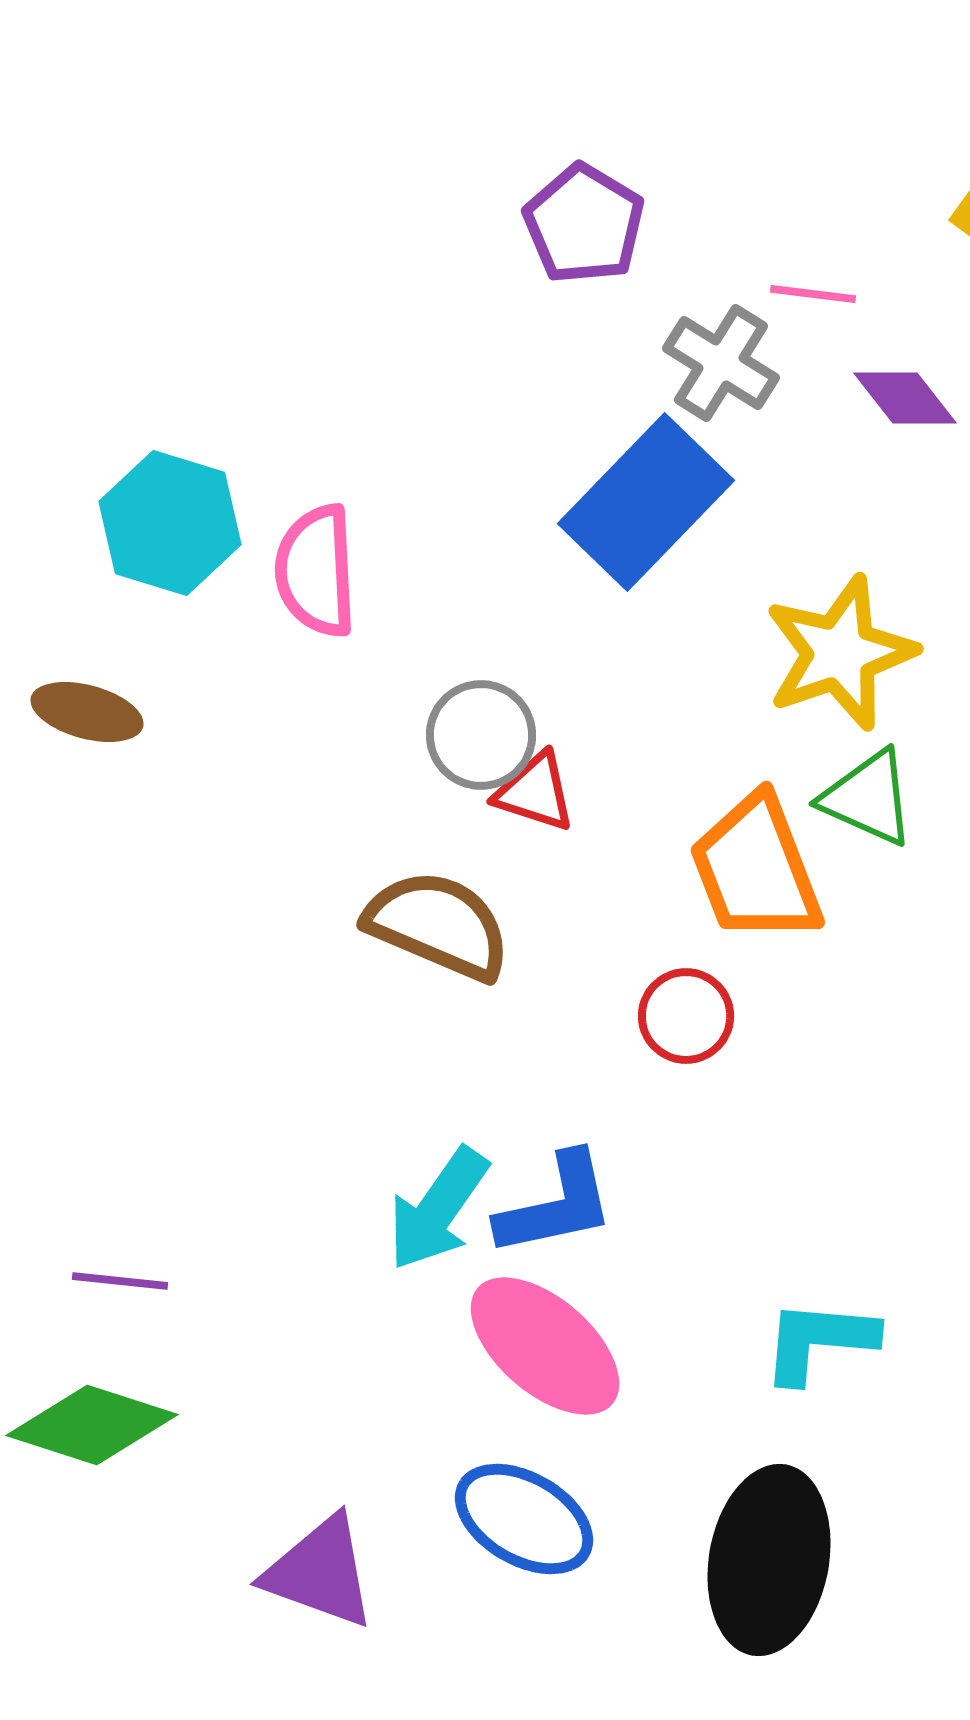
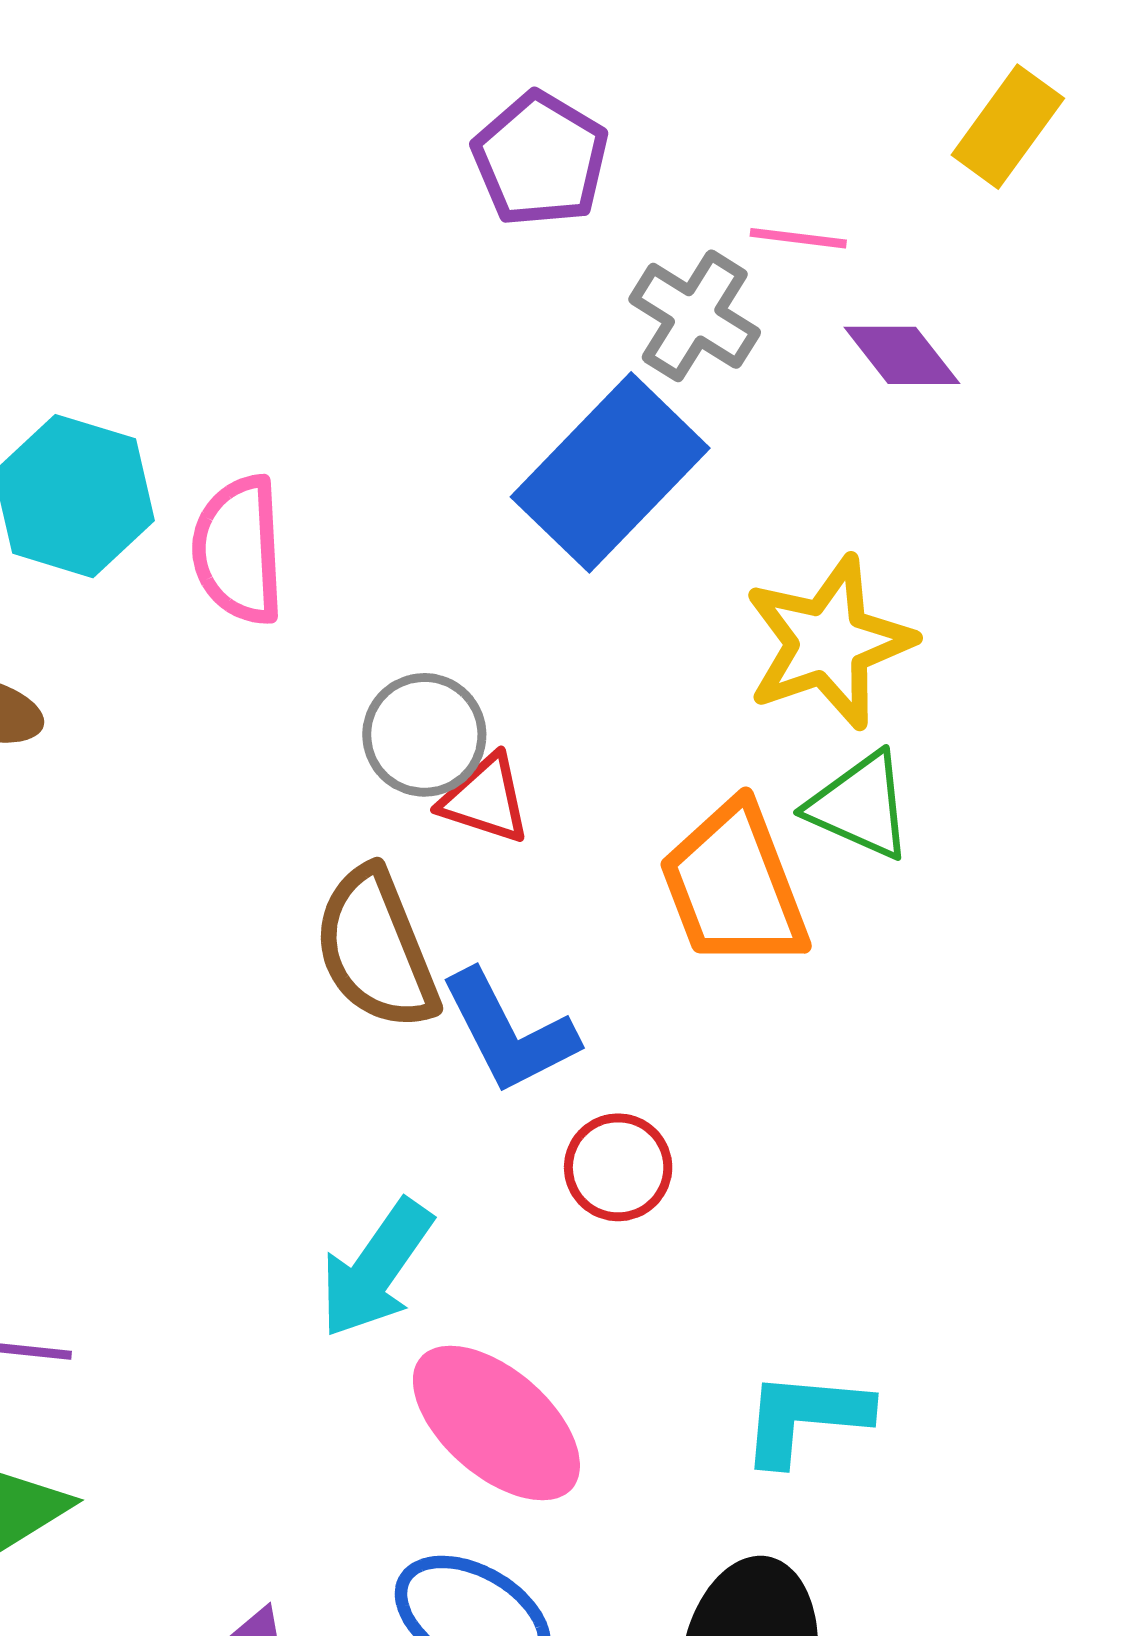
brown semicircle: (438, 925) -> (376, 949), turned -135
red circle: (686, 1016) -> (618, 1167), moved
blue L-shape: (556, 1205) -> (509, 1032), moved, turned 75

